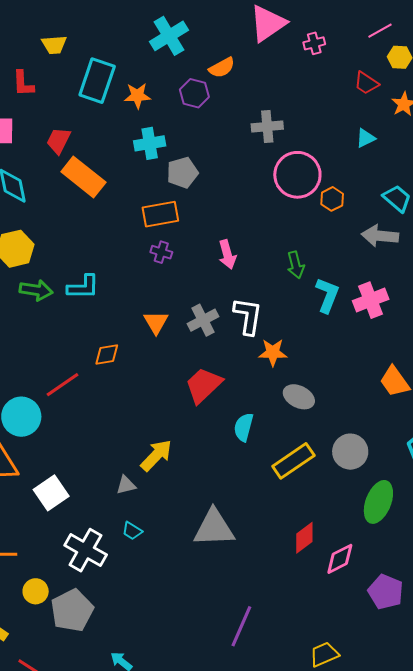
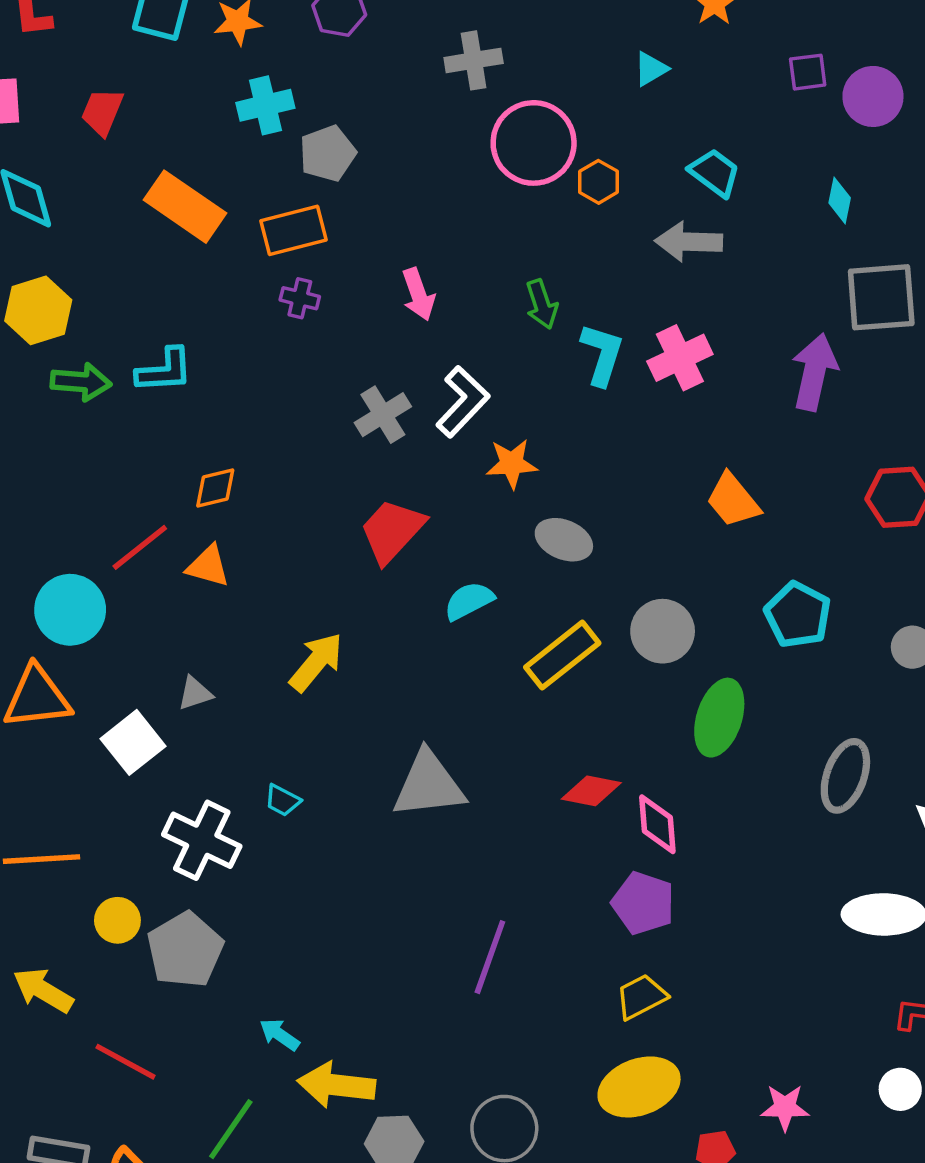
orange rectangle: (83, 177) -> (185, 207), moved
white L-shape: (248, 316) -> (463, 402), turned 39
orange triangle: (156, 322) -> (208, 566), moved, turned -40
cyan semicircle: (244, 427) -> (469, 601), turned 52
gray triangle: (126, 485) -> (195, 693), moved
red diamond: (304, 538) -> (591, 791), turned 52
pink diamond: (340, 559) -> (657, 824), turned -64
purple pentagon: (386, 592) -> (643, 903), moved

